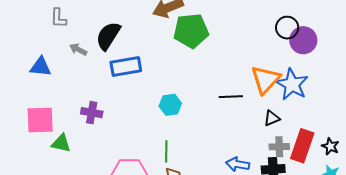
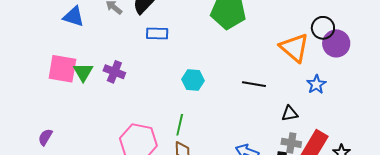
blue rectangle: (126, 66) -> (157, 33), size x0.7
orange triangle: (265, 80) -> (294, 48), moved, turned -44
blue star: (292, 84) -> (316, 84), size x0.6
green triangle: (61, 143) -> (83, 72), moved, turned 35

